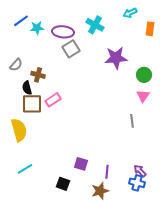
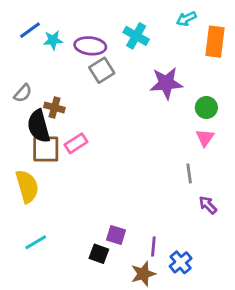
orange rectangle: (150, 29) -> (215, 42), size x1.5
black semicircle: (27, 88) -> (39, 126), size x1.6
purple arrow: (140, 171) -> (208, 205), moved
blue cross: (137, 183) -> (181, 262), moved, turned 35
black square: (63, 184) -> (99, 254), moved

